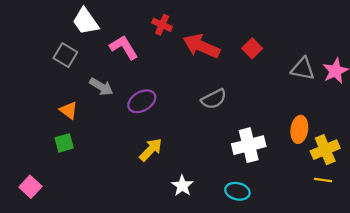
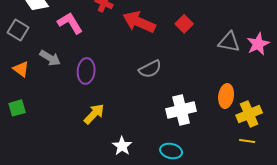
purple ellipse: (142, 101) -> (86, 71), turned -55
orange triangle: (69, 110) -> (21, 69), moved

